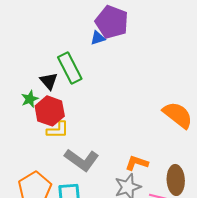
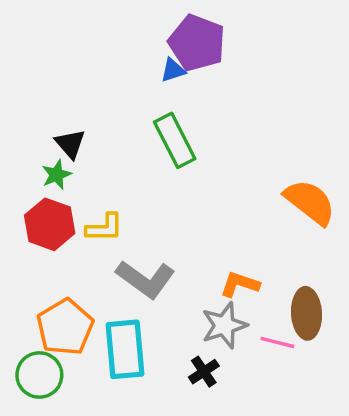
green rectangle: (70, 68) -> (175, 140), moved
black triangle: (49, 81) -> (70, 144), moved
red hexagon: (50, 111) -> (50, 224), moved

